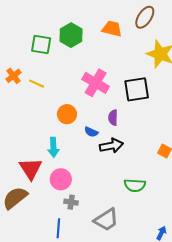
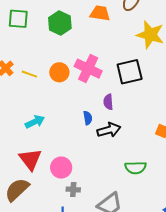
green square: (41, 45) -> (18, 19), moved
orange circle: (67, 114) -> (59, 72), moved
blue semicircle: (91, 132) -> (88, 118), turned -120
cyan arrow: (53, 147) -> (35, 122), moved, turned -108

